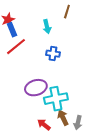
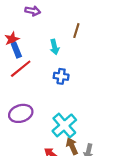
purple ellipse: (36, 88) -> (21, 113), moved
cyan cross: (56, 99) -> (64, 125), turned -30

